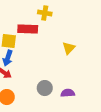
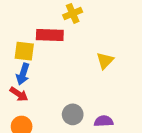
yellow cross: (45, 13) -> (73, 13), turned -32

